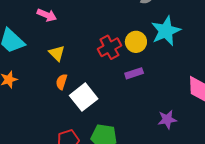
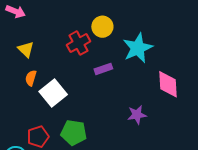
cyan star: (166, 31) -> (138, 48), moved
yellow circle: (136, 42) -> (102, 27), moved

